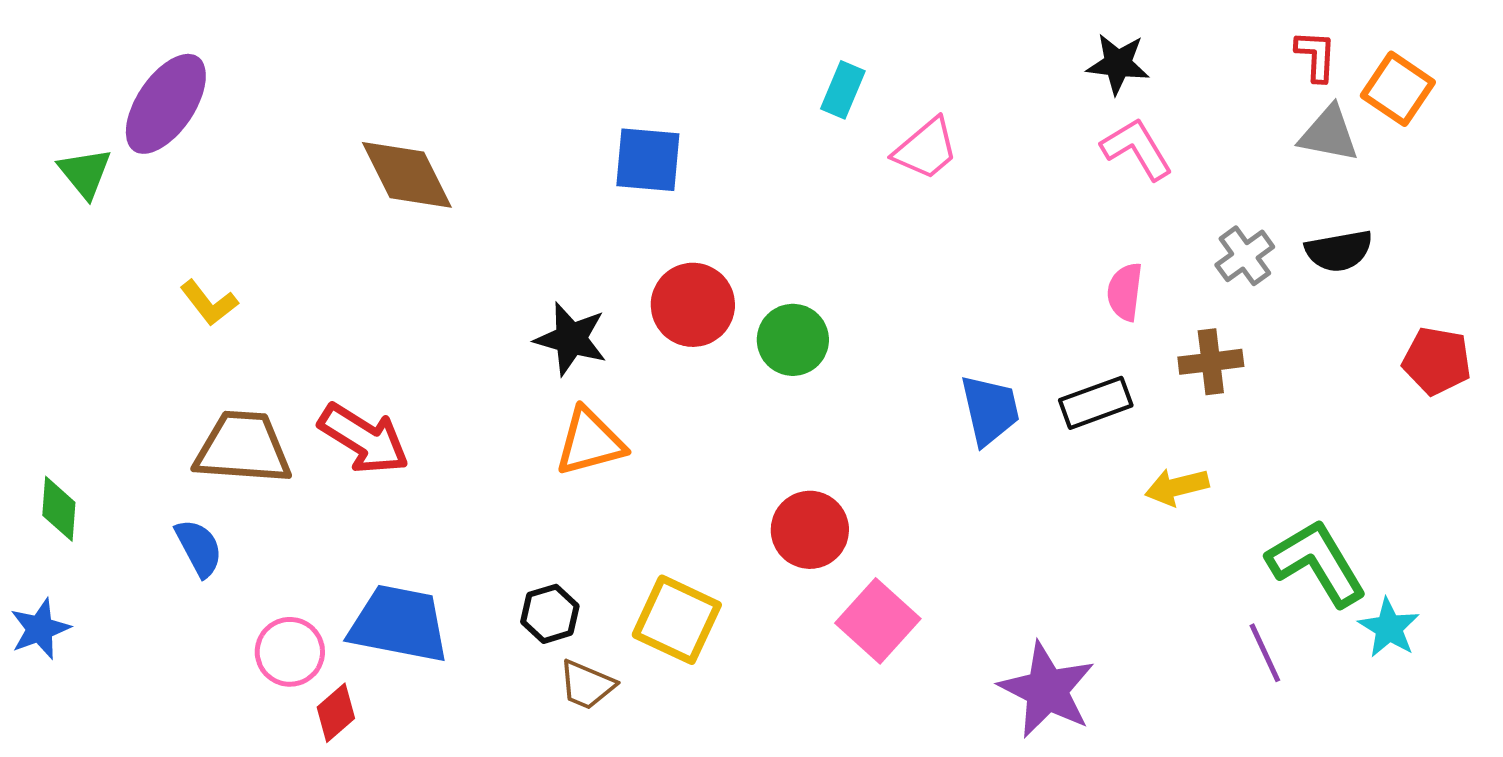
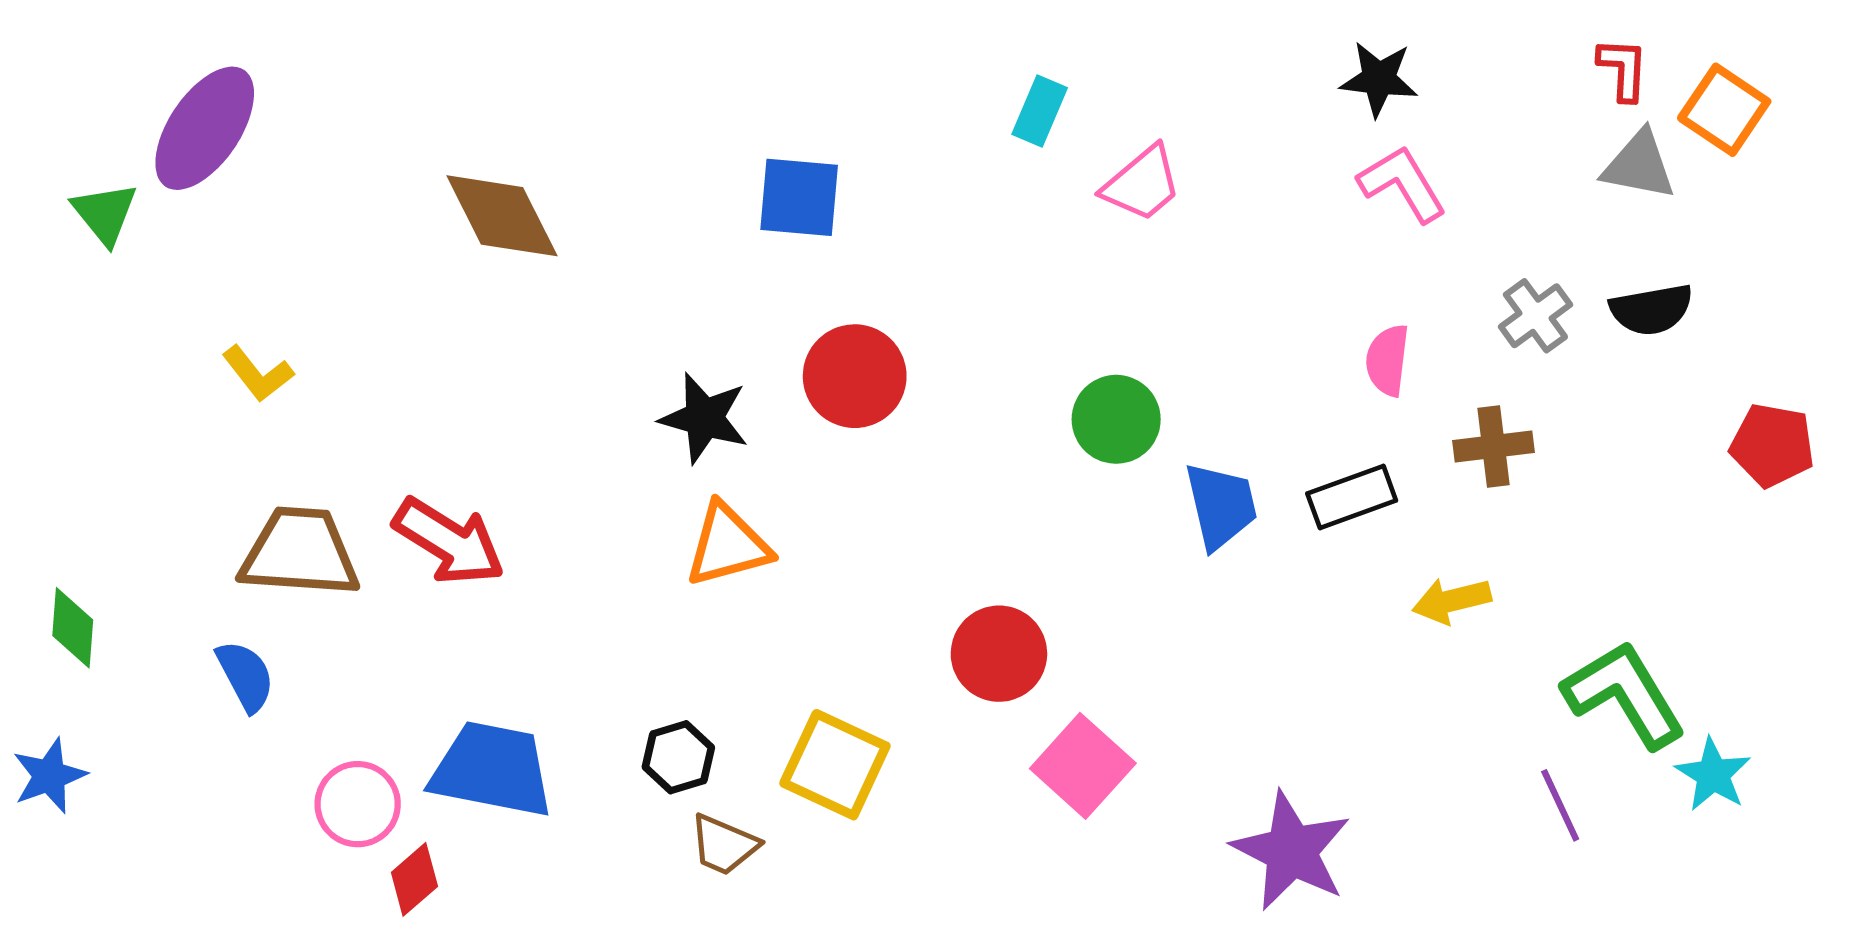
green circle: (793, 340) -> (1116, 419), moved

